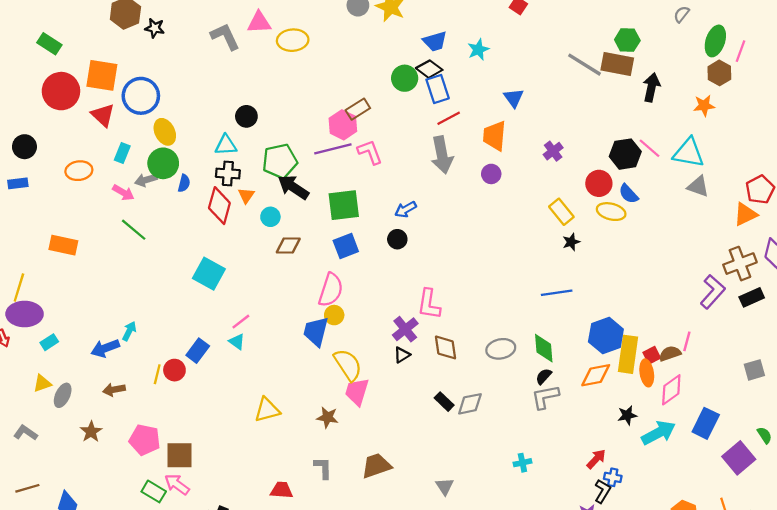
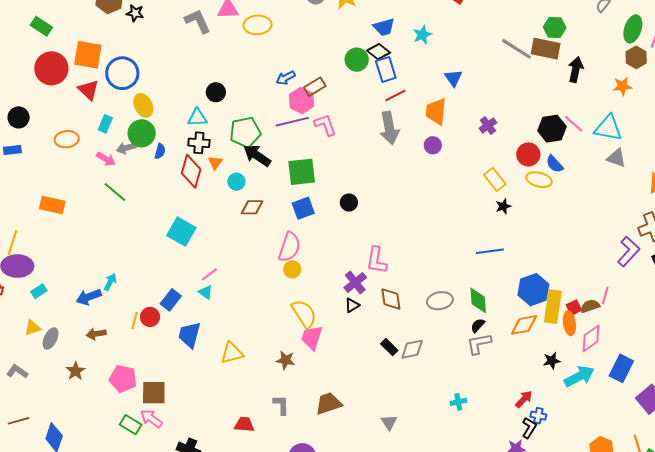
blue arrow: (406, 209) -> (286, 78), moved
blue trapezoid: (316, 332) -> (190, 335), moved

